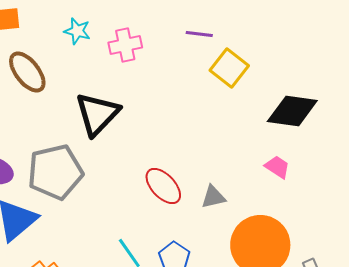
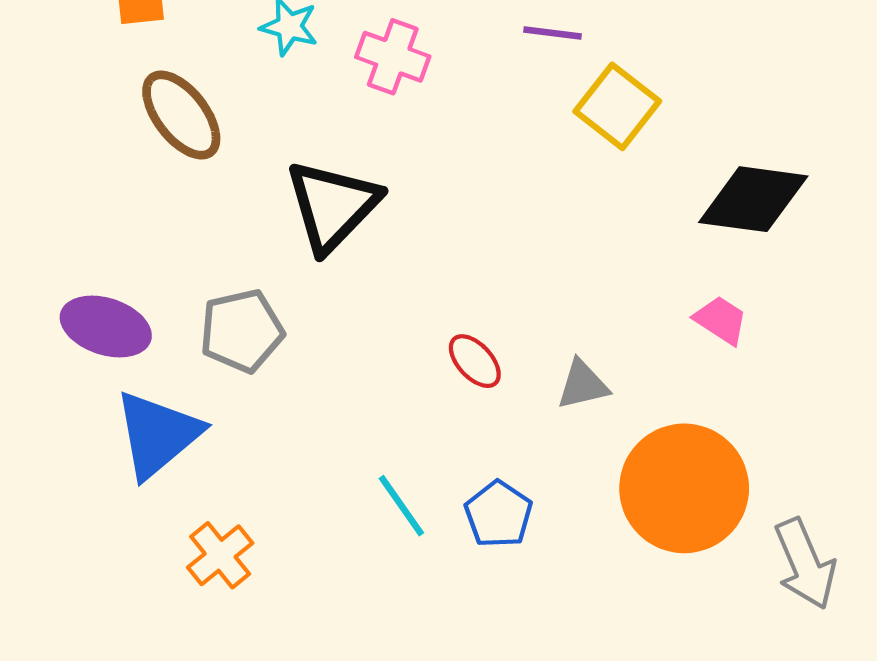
pink cross: (125, 45) -> (393, 57), turned 32
gray pentagon: (55, 172) -> (242, 331), size x0.7
red ellipse: (163, 186) -> (475, 361), size x0.7

